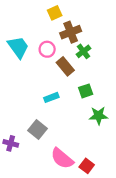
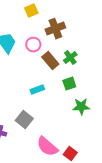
yellow square: (55, 13) -> (31, 11), moved
green cross: (83, 51) -> (70, 58), moved

